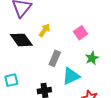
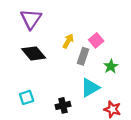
yellow arrow: (45, 30) -> (68, 41), moved
gray rectangle: (55, 58) -> (83, 56), moved

